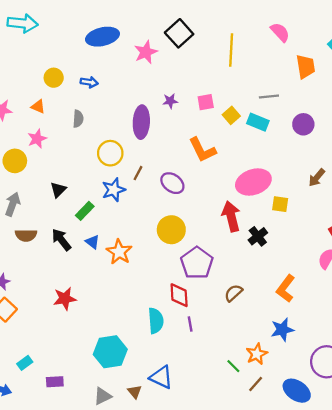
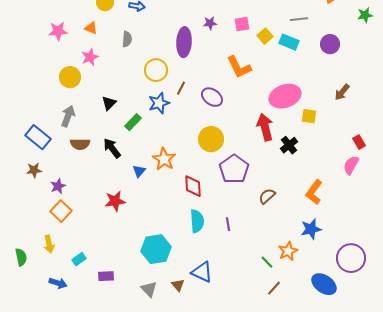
blue triangle: (93, 242) -> (139, 171), moved, turned 32
red diamond: (179, 295) -> (193, 186), moved
brown line: (256, 384) -> (274, 288), moved
gray triangle: (102, 396) -> (149, 289), turned -48

